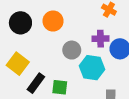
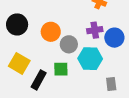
orange circle: (53, 21) -> (51, 32), moved
green square: (60, 87) -> (61, 69), moved

